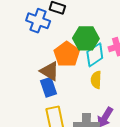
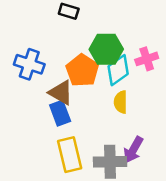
blue cross: (38, 21) -> (29, 64), moved

